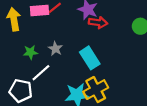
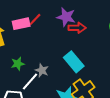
gray star: (55, 49) -> (42, 70), moved

